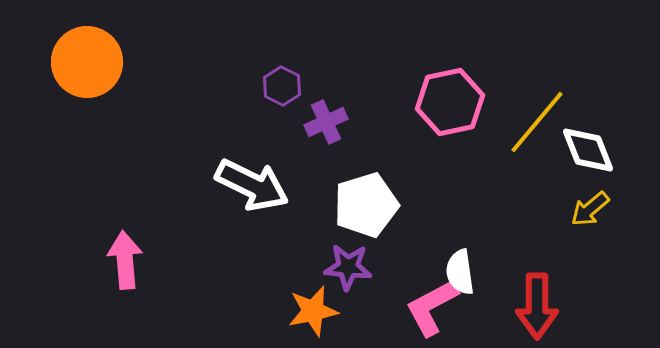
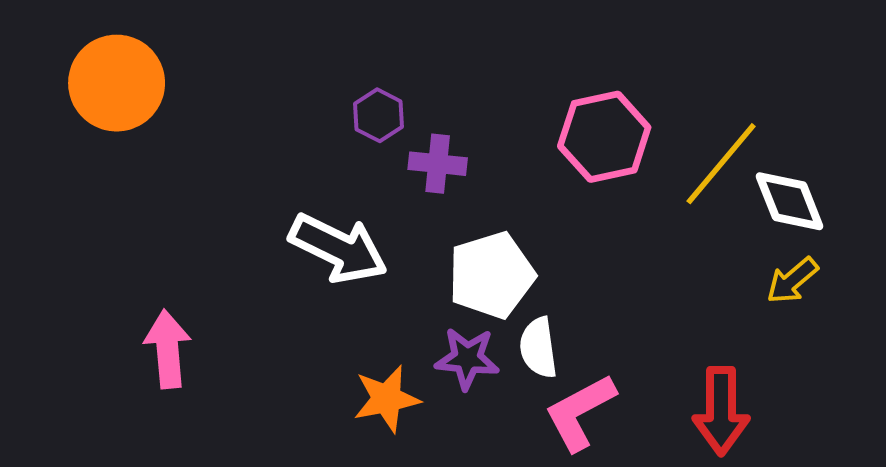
purple cross: (326, 122) -> (438, 164), turned 30
white semicircle: (460, 272) -> (538, 348), moved
orange star: (313, 311) -> (387, 399), moved

